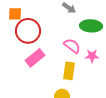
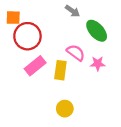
green ellipse: (91, 26) -> (97, 31), turned 45
yellow rectangle: (69, 71) -> (60, 70), moved

